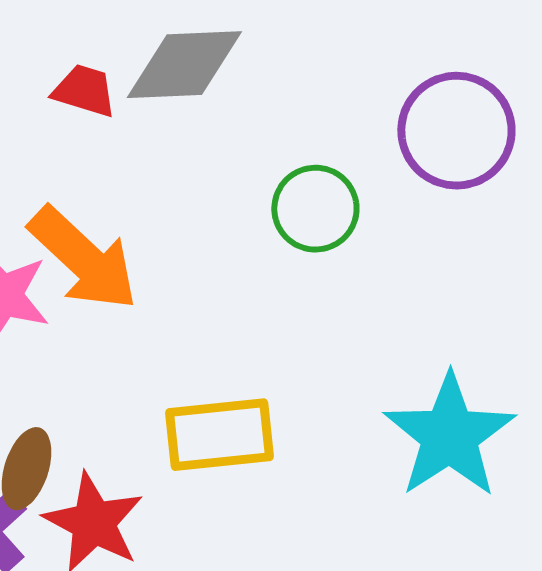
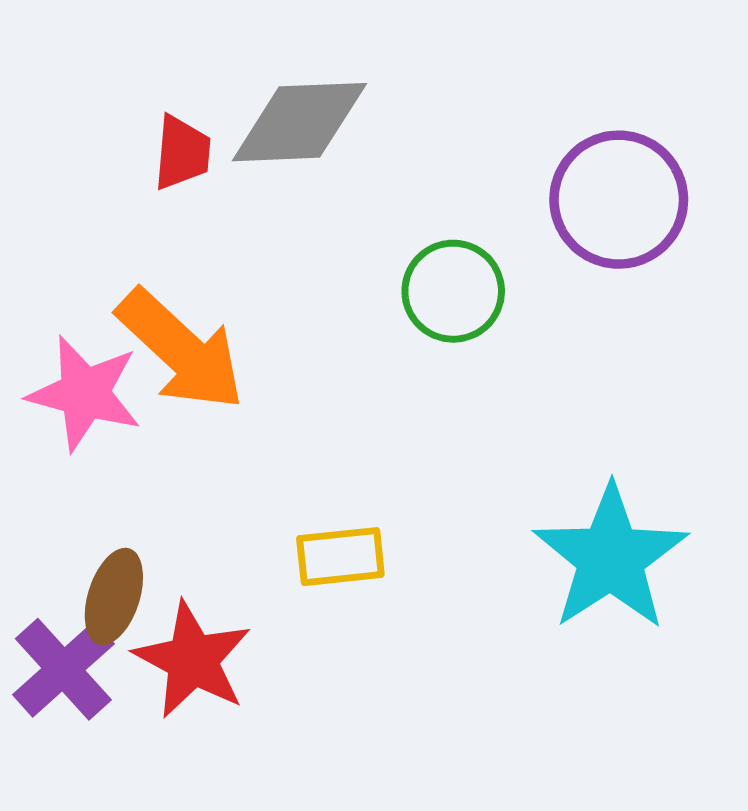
red trapezoid: (84, 91) -> (182, 153), turned 78
yellow rectangle: (219, 435) -> (340, 557), size x0.7

